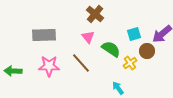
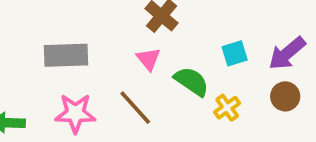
brown circle: (147, 51) -> (285, 96), moved

